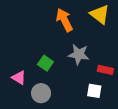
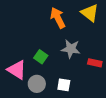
pink triangle: (19, 78) -> (17, 70), size x1.5
white square: (94, 91) -> (64, 85), moved

